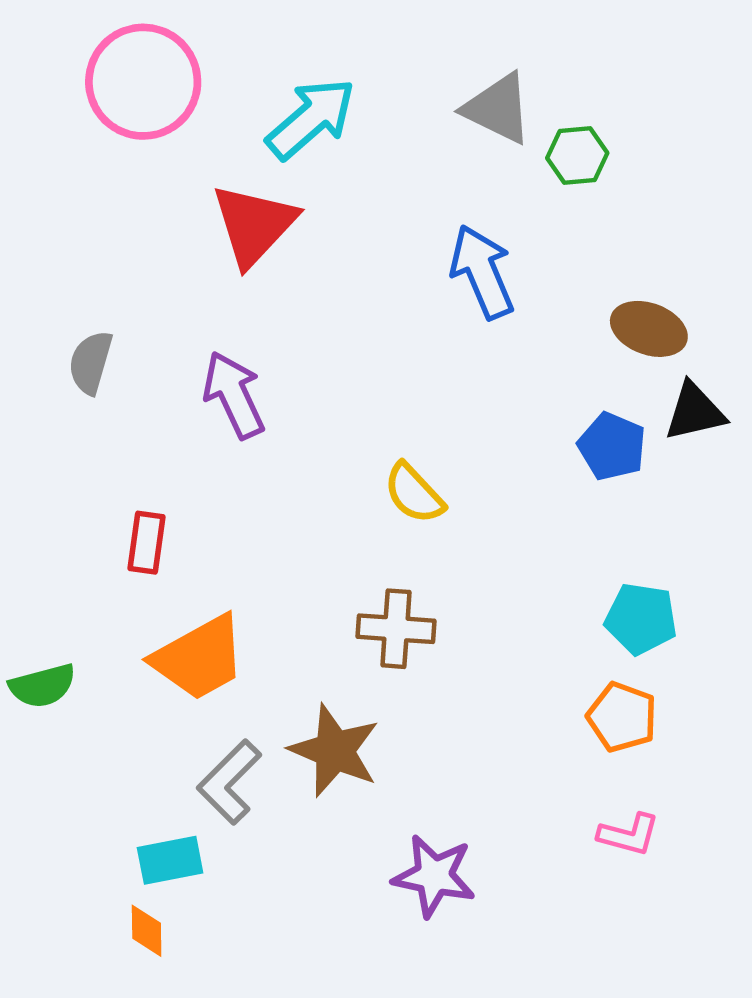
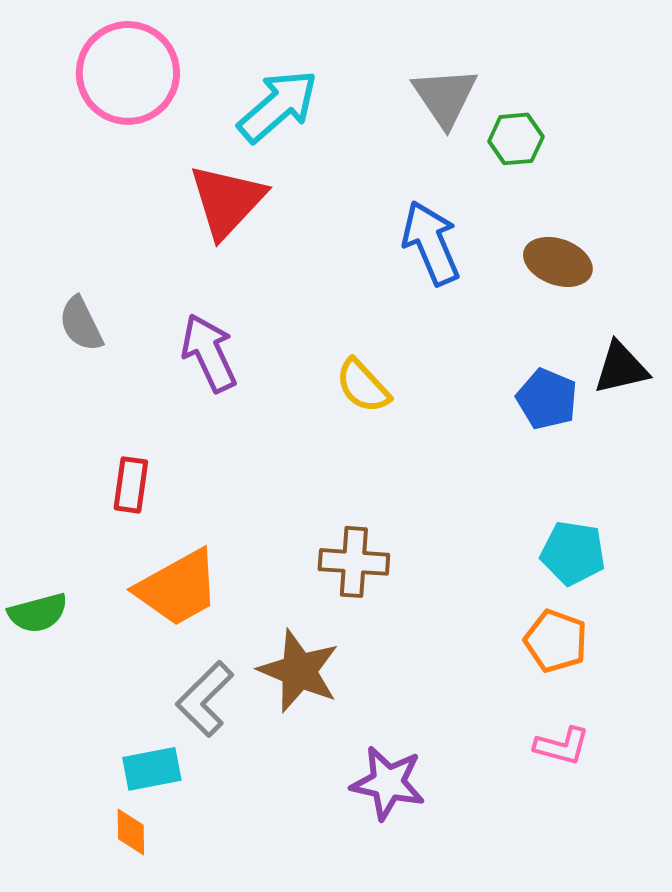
gray triangle: (498, 109) -> (445, 97), turned 30
brown ellipse: (649, 329) -> (558, 262), moved
gray semicircle: (91, 362) -> (81, 324), turned -42
yellow semicircle: (414, 493) -> (363, 386), moved

